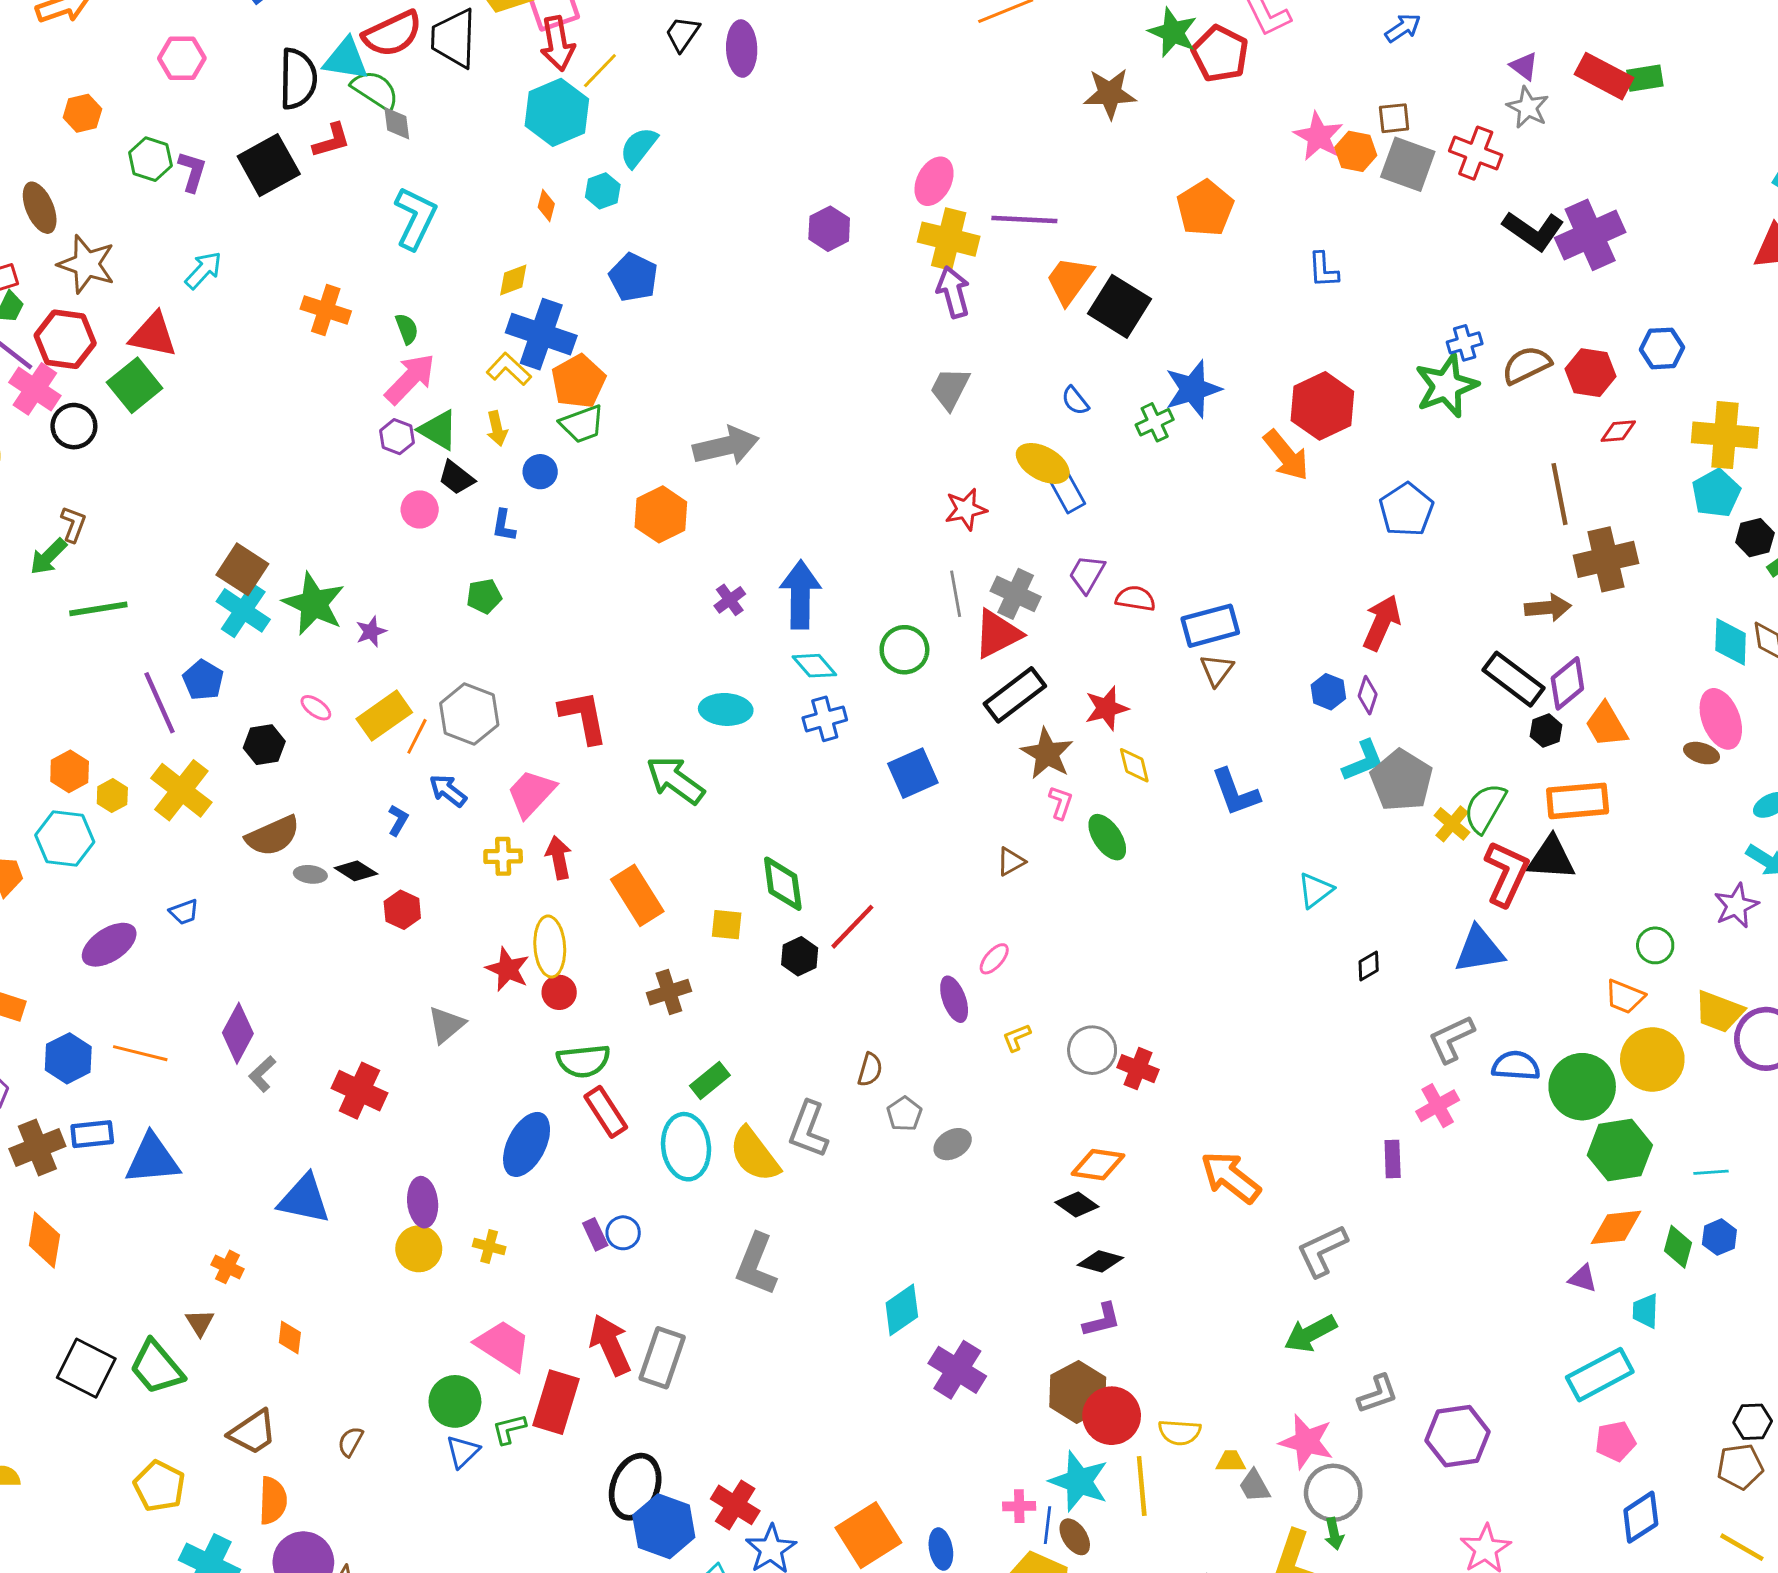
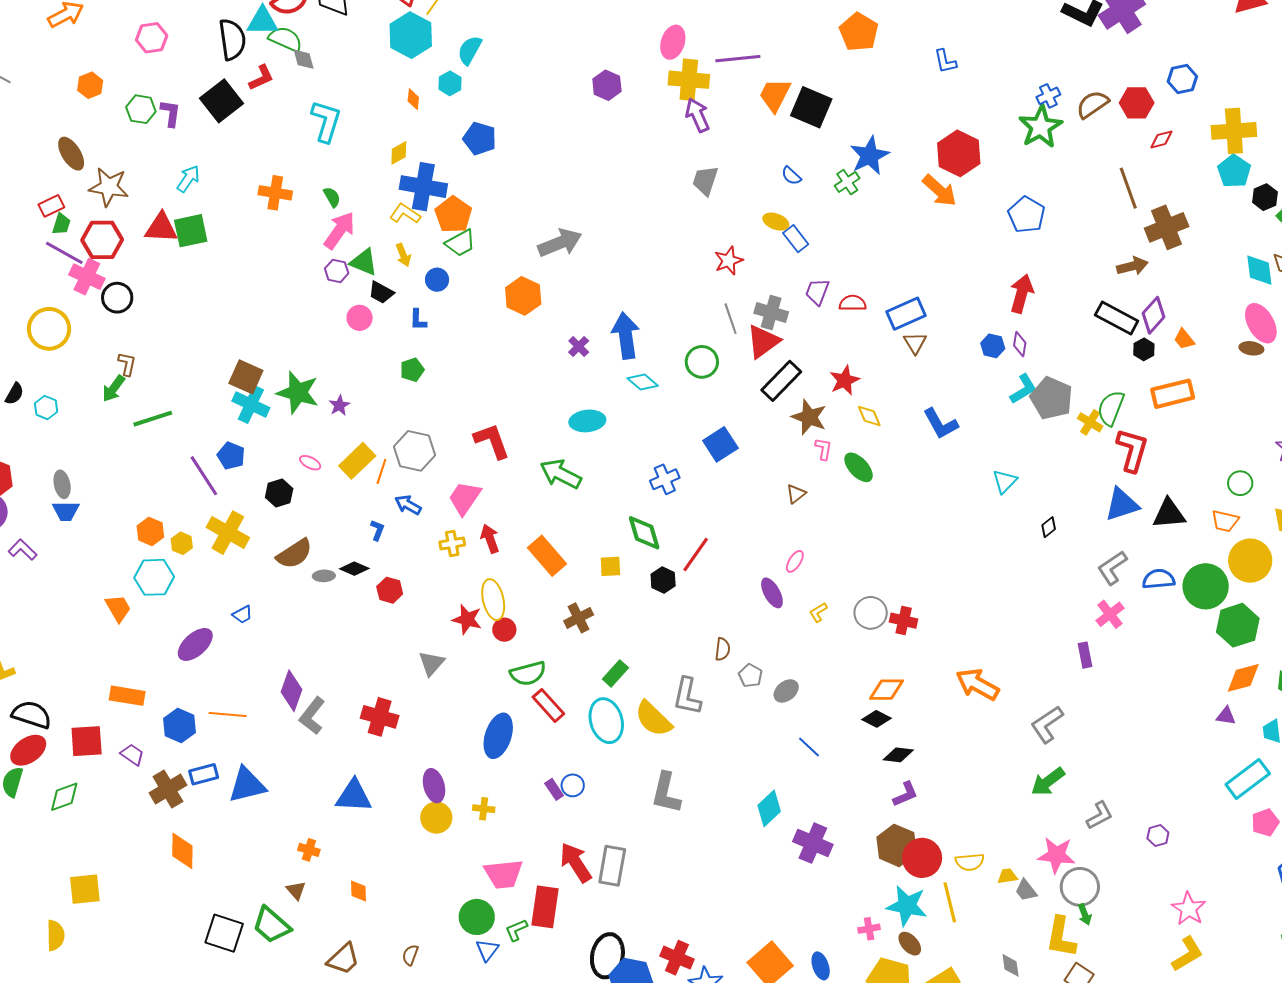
green square: (135, 385) -> (191, 231), moved, turned 36
yellow ellipse: (1043, 463) -> (776, 222), size x0.7
blue cross: (825, 719) -> (665, 479), moved
orange trapezoid: (1606, 725) -> (1184, 339), size x0.7
black triangle: (1551, 858) -> (1169, 514), moved
gray L-shape: (262, 1074) -> (312, 716), size x1.5
pink trapezoid: (503, 1345) -> (503, 874), turned 150
purple hexagon: (1458, 1436) -> (1158, 836), size x0.5
blue line: (1048, 1525) -> (809, 747), moved, turned -45

